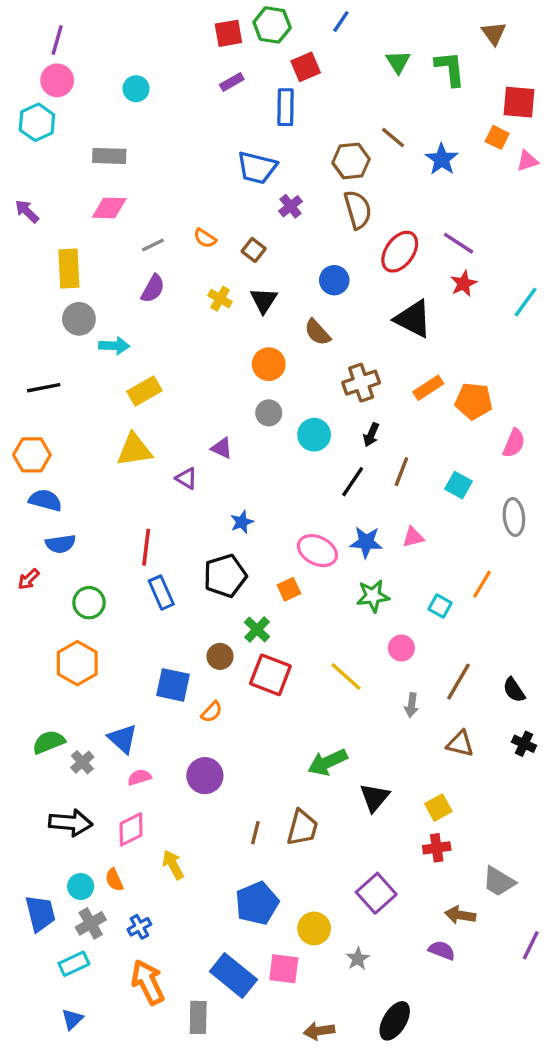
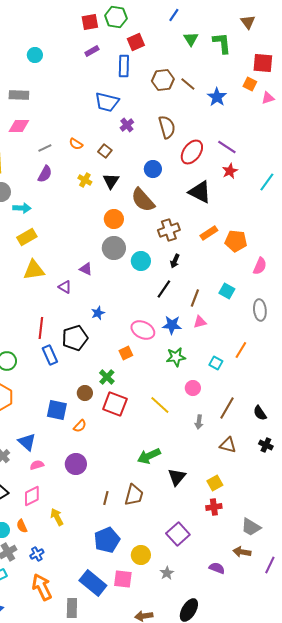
blue line: (341, 22) -> (174, 15), moved
brown hexagon: (351, 161) -> (163, 80), moved
brown semicircle: (317, 332) -> (143, 200), size x1.5
yellow rectangle: (144, 391) -> (27, 237), moved
gray circle: (269, 413) -> (114, 248), size x1.5
brown line: (401, 472) -> (195, 298), moved
black pentagon: (225, 576) -> (75, 338), moved
brown arrow: (460, 915) -> (242, 552), moved

